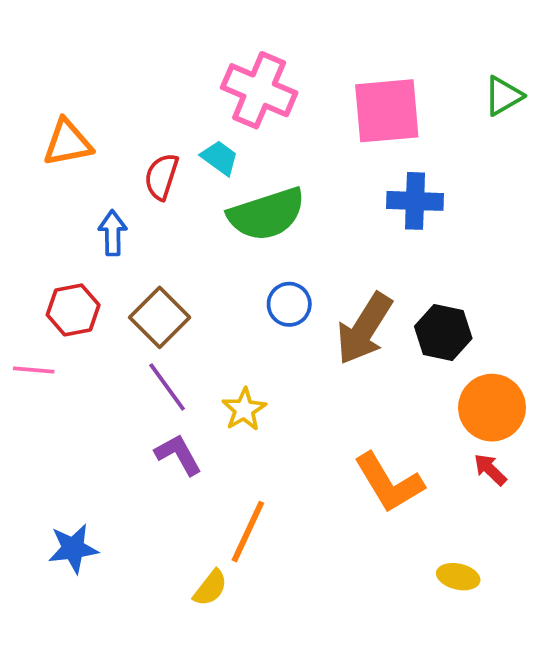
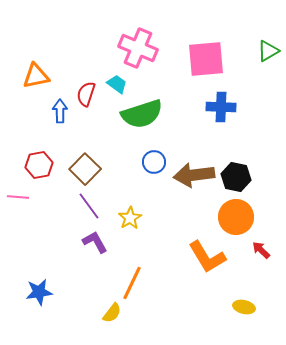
blue arrow: (113, 233) -> (60, 111), moved
brown arrow: (364, 329) -> (194, 175), turned 51
orange circle: (492, 408) -> (236, 217), moved

